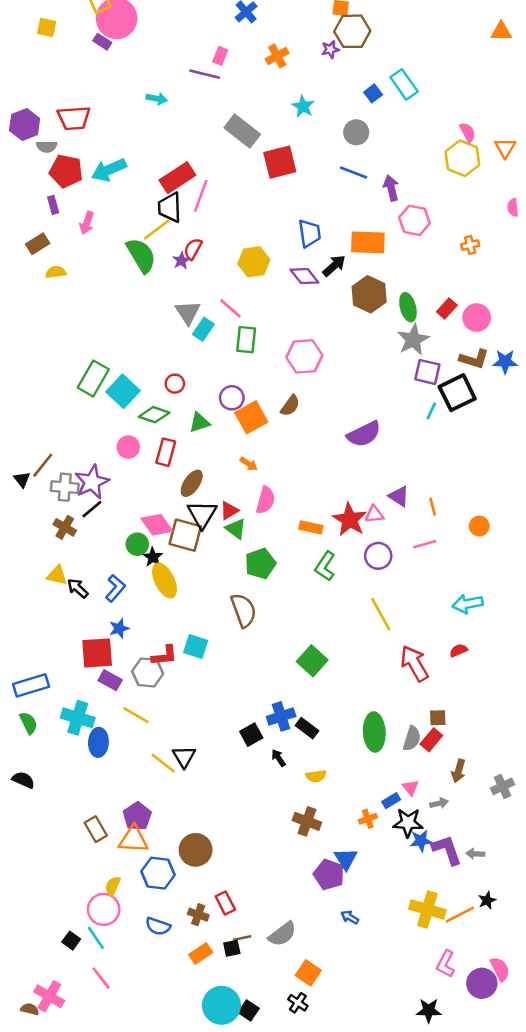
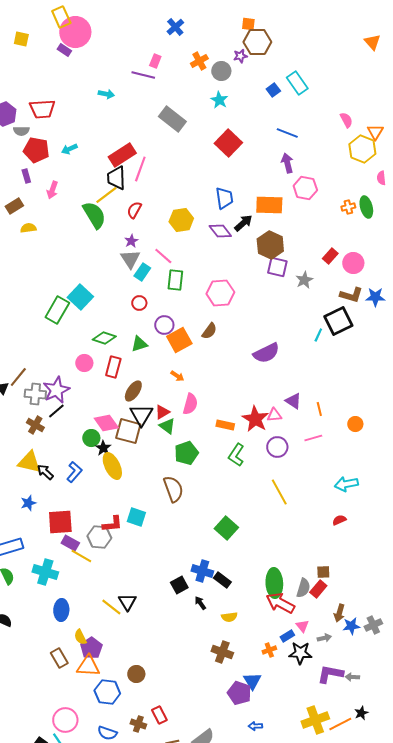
orange triangle: (501, 31) -> (372, 42), turned 48
gray circle: (356, 132) -> (221, 71), moved
yellow hexagon: (462, 158) -> (362, 149), moved
red square: (280, 162) -> (228, 143), moved, turned -32
cyan arrow: (109, 170) -> (69, 149), size x0.6
blue line: (354, 172) -> (287, 133), moved
purple star: (181, 261) -> (131, 241), moved
green ellipse: (408, 307) -> (366, 207), moved
gray star: (413, 340) -> (304, 280), size x0.7
purple square: (427, 372) -> (277, 267), moved
red circle: (175, 384) -> (139, 303), moved
cyan square: (123, 391) -> (80, 297), moved
yellow triangle: (57, 575) -> (29, 462), size x1.4
blue star: (119, 628) -> (28, 503), moved
red arrow: (414, 663) -> (280, 603), moved, turned -32
yellow line: (136, 715) -> (81, 556), moved
blue cross: (281, 716) -> (202, 571), turned 35
blue ellipse: (98, 742) -> (61, 610), moved
blue star: (421, 841) -> (351, 626), moved
brown circle: (196, 850) -> (136, 674), size x0.7
purple L-shape: (447, 850) -> (330, 674), turned -60
yellow semicircle: (113, 886) -> (80, 637), moved, turned -49
yellow cross: (427, 909) -> (315, 720), turned -36
blue arrow: (350, 917) -> (255, 726), turned -32

